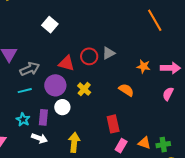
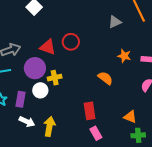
gray triangle: (109, 53) -> (115, 22), moved
yellow cross: (84, 89) -> (55, 78), moved, turned 32
white arrow: (39, 138) -> (27, 122), moved
orange triangle: (144, 143) -> (130, 117), moved
pink rectangle: (121, 146) -> (96, 133), turned -64

